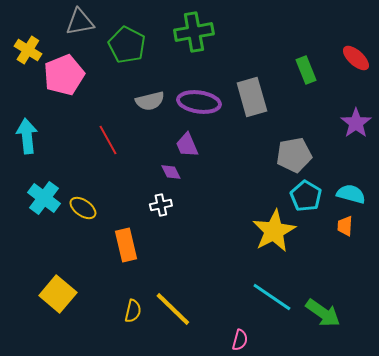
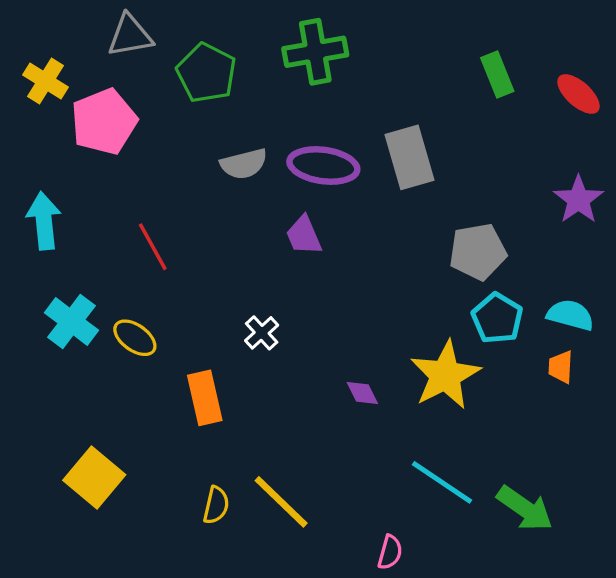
green rectangle: (306, 70) -> (497, 74), moved
red line: (108, 140) -> (153, 247), moved
purple diamond: (171, 172) -> (362, 393), moved
white cross: (161, 205) -> (262, 333), turned -30

